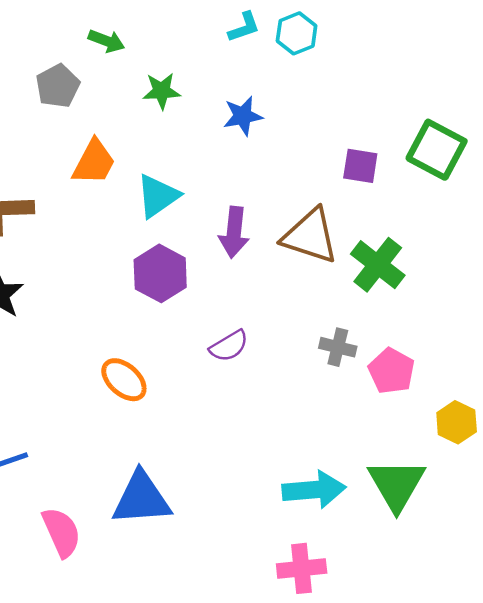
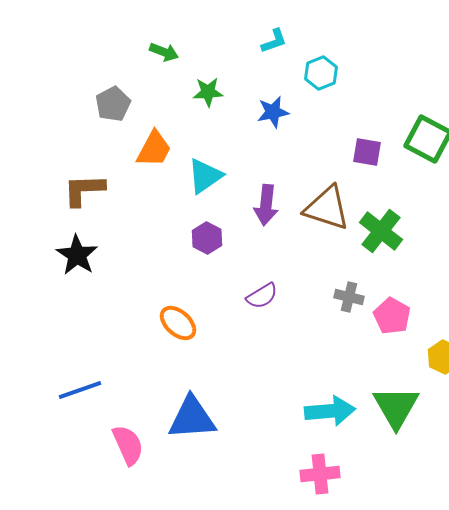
cyan hexagon: (297, 33) -> (321, 73), moved
gray pentagon: (58, 86) -> (113, 104), moved
purple hexagon: (160, 273) -> (207, 238), size x0.7

